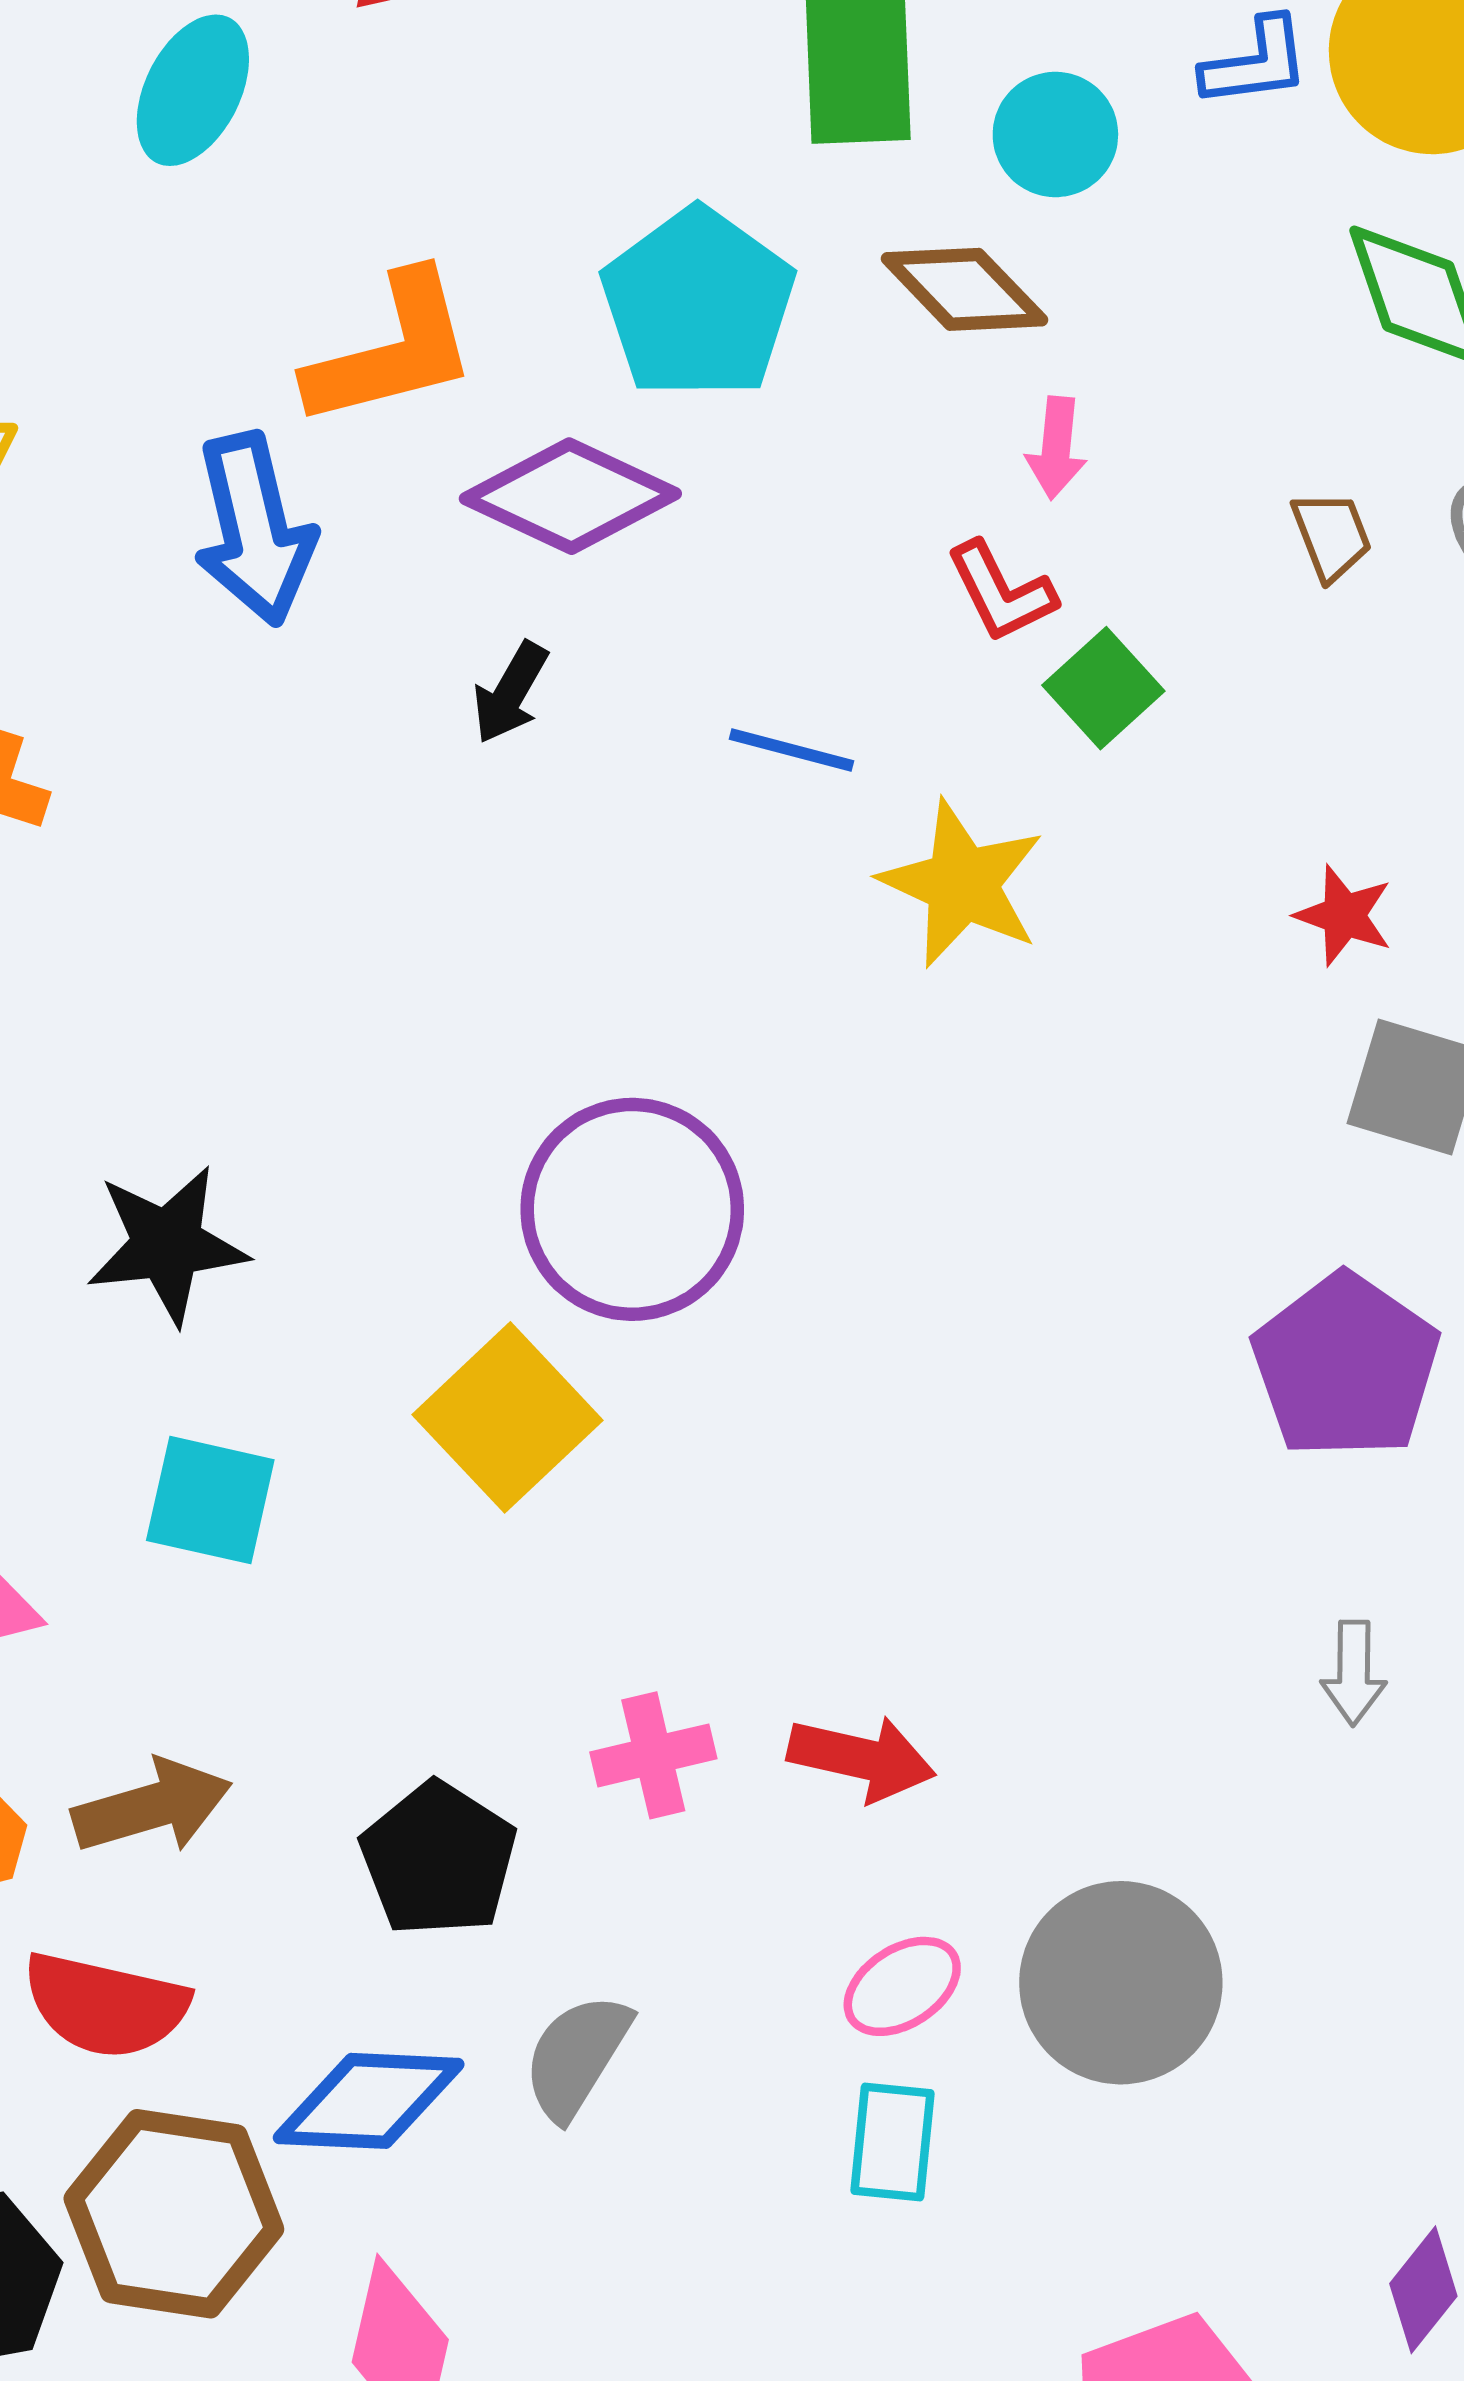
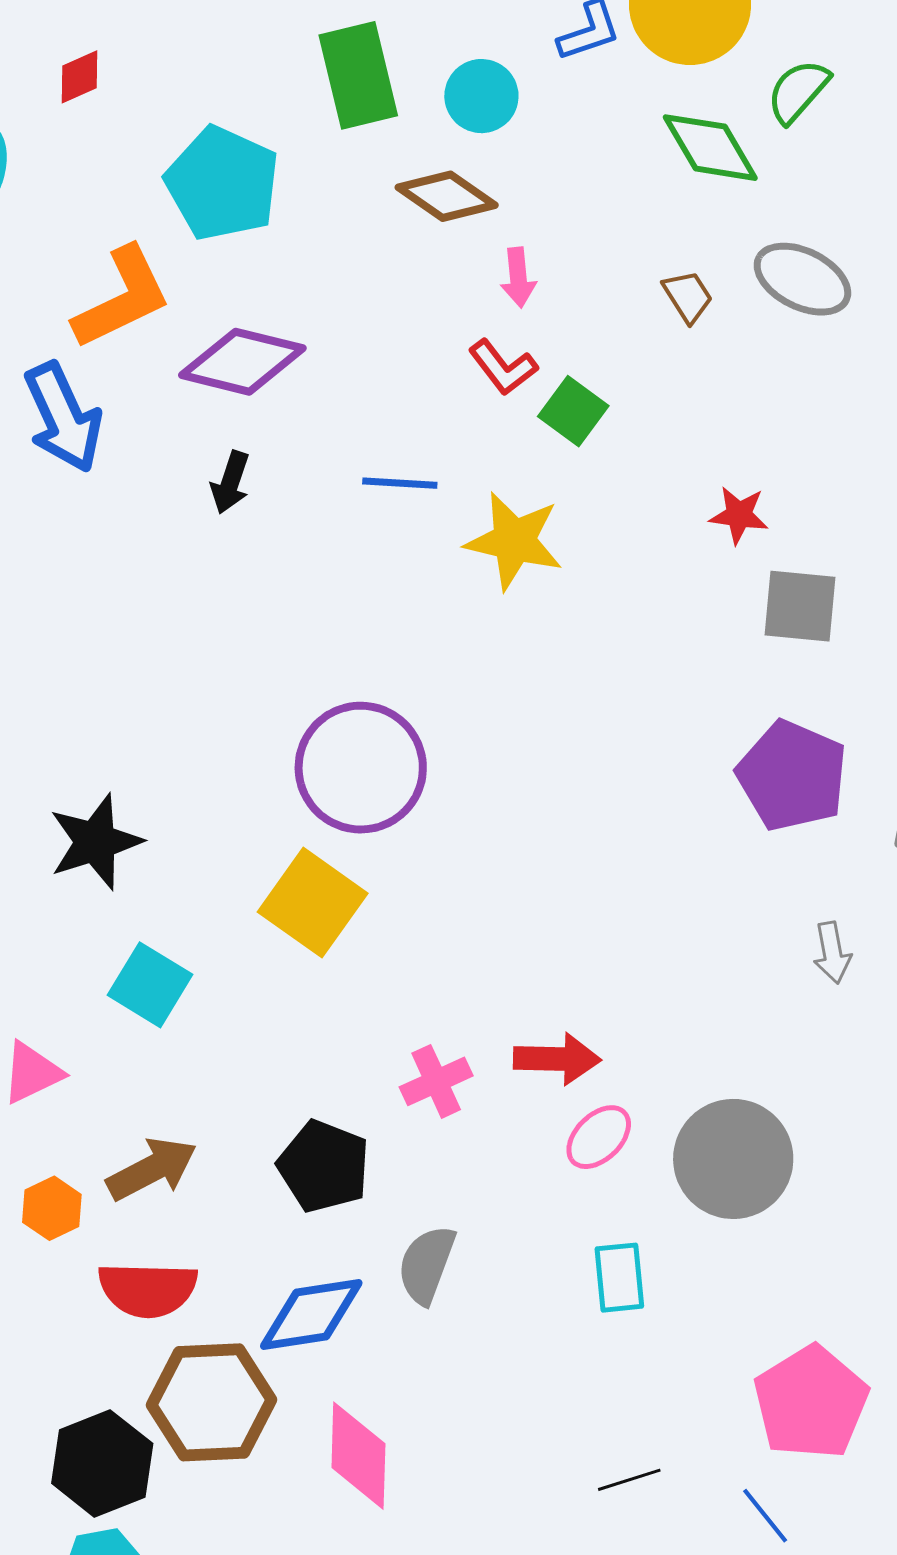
cyan pentagon: (698, 303) -> (222, 183), moved
cyan square: (210, 1500) -> (150, 985), turned 30
pink ellipse: (902, 1986) -> (599, 1137), moved

